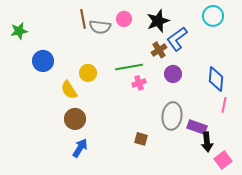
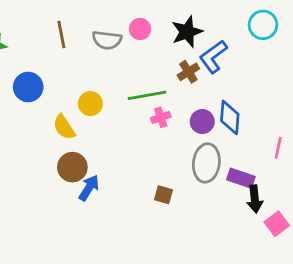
brown line: (83, 19) -> (61, 35), moved
purple circle: (173, 74) -> (202, 122), moved
blue diamond: (216, 79) -> (230, 117), moved
blue arrow: (80, 148) -> (89, 188), moved

